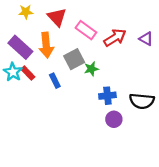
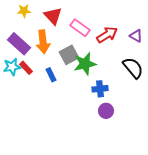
green star: (91, 69) -> (85, 64), size x1.6
cyan star: (13, 72) -> (12, 67), turned 30
black semicircle: (142, 101) -> (133, 68), moved, turned -135

